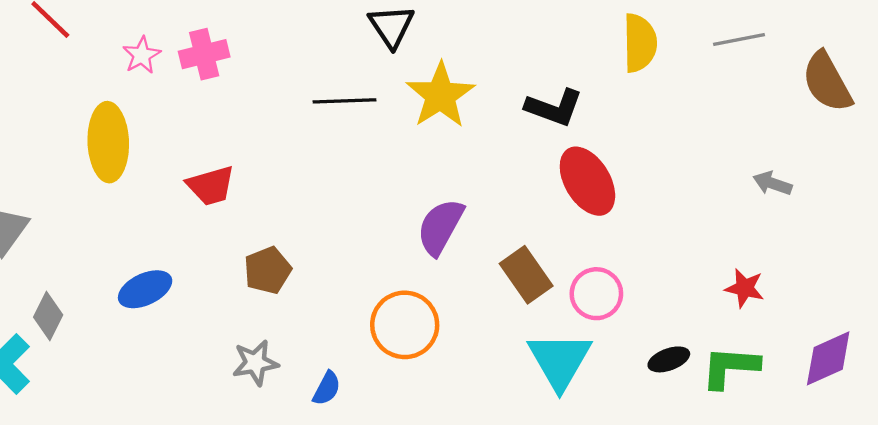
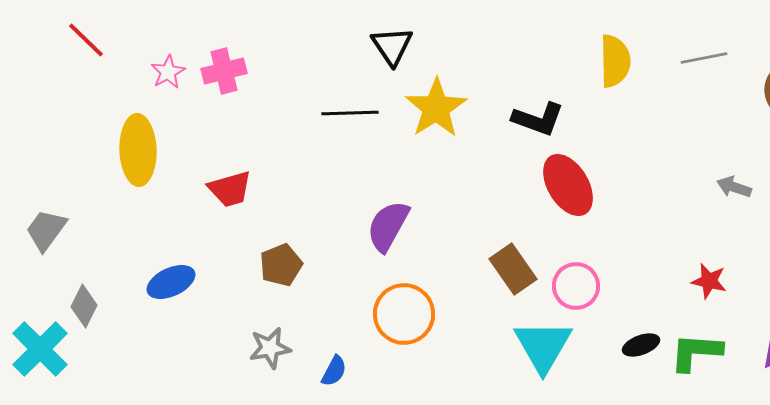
purple semicircle: (440, 227) -> (388, 226), moved

